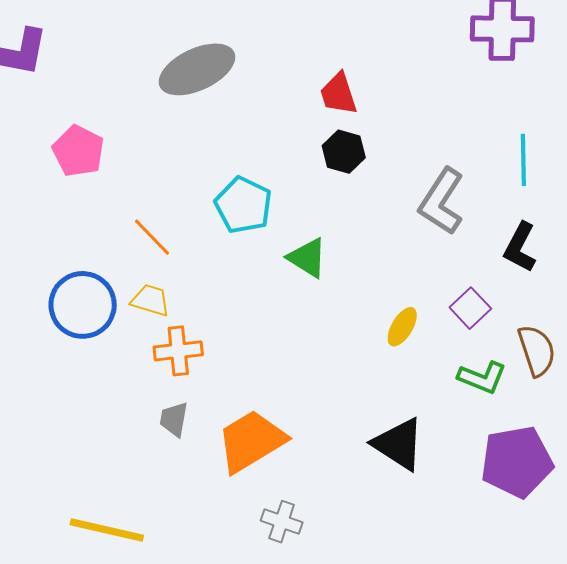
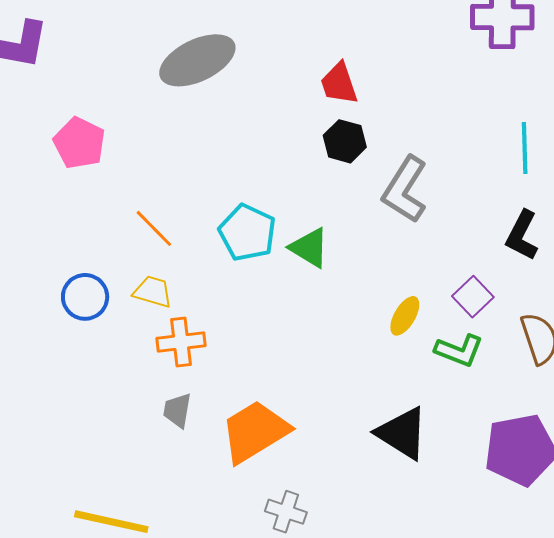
gray L-shape: (441, 201) -> (405, 190), moved
cyan pentagon: (243, 205) -> (247, 233), moved
blue circle: (83, 305) -> (85, 297), size x0.7
green L-shape: (482, 377) -> (459, 351), moved

